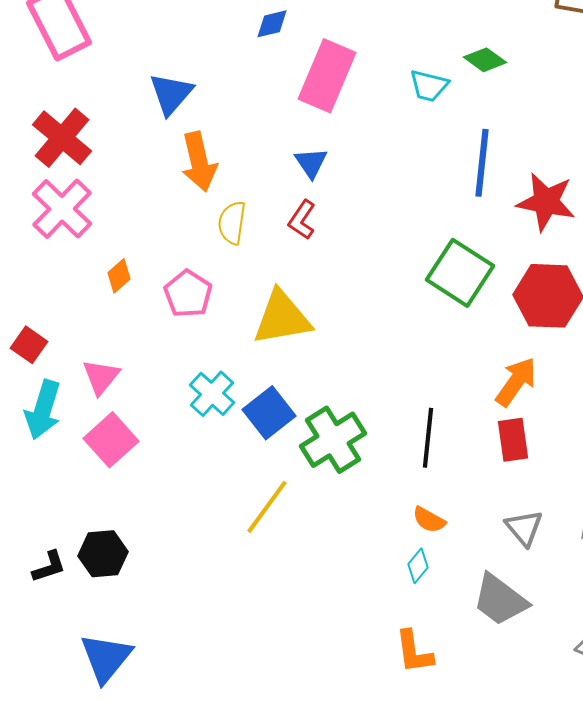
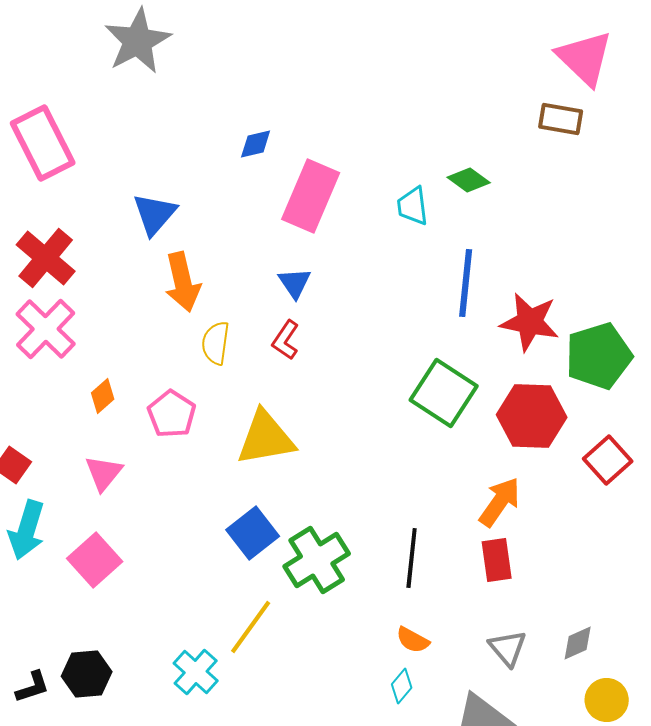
cyan trapezoid: (429, 86) -> (413, 206), turned 69
pink triangle: (101, 377) -> (104, 473), moved
cyan cross: (212, 394) -> (196, 672), moved

